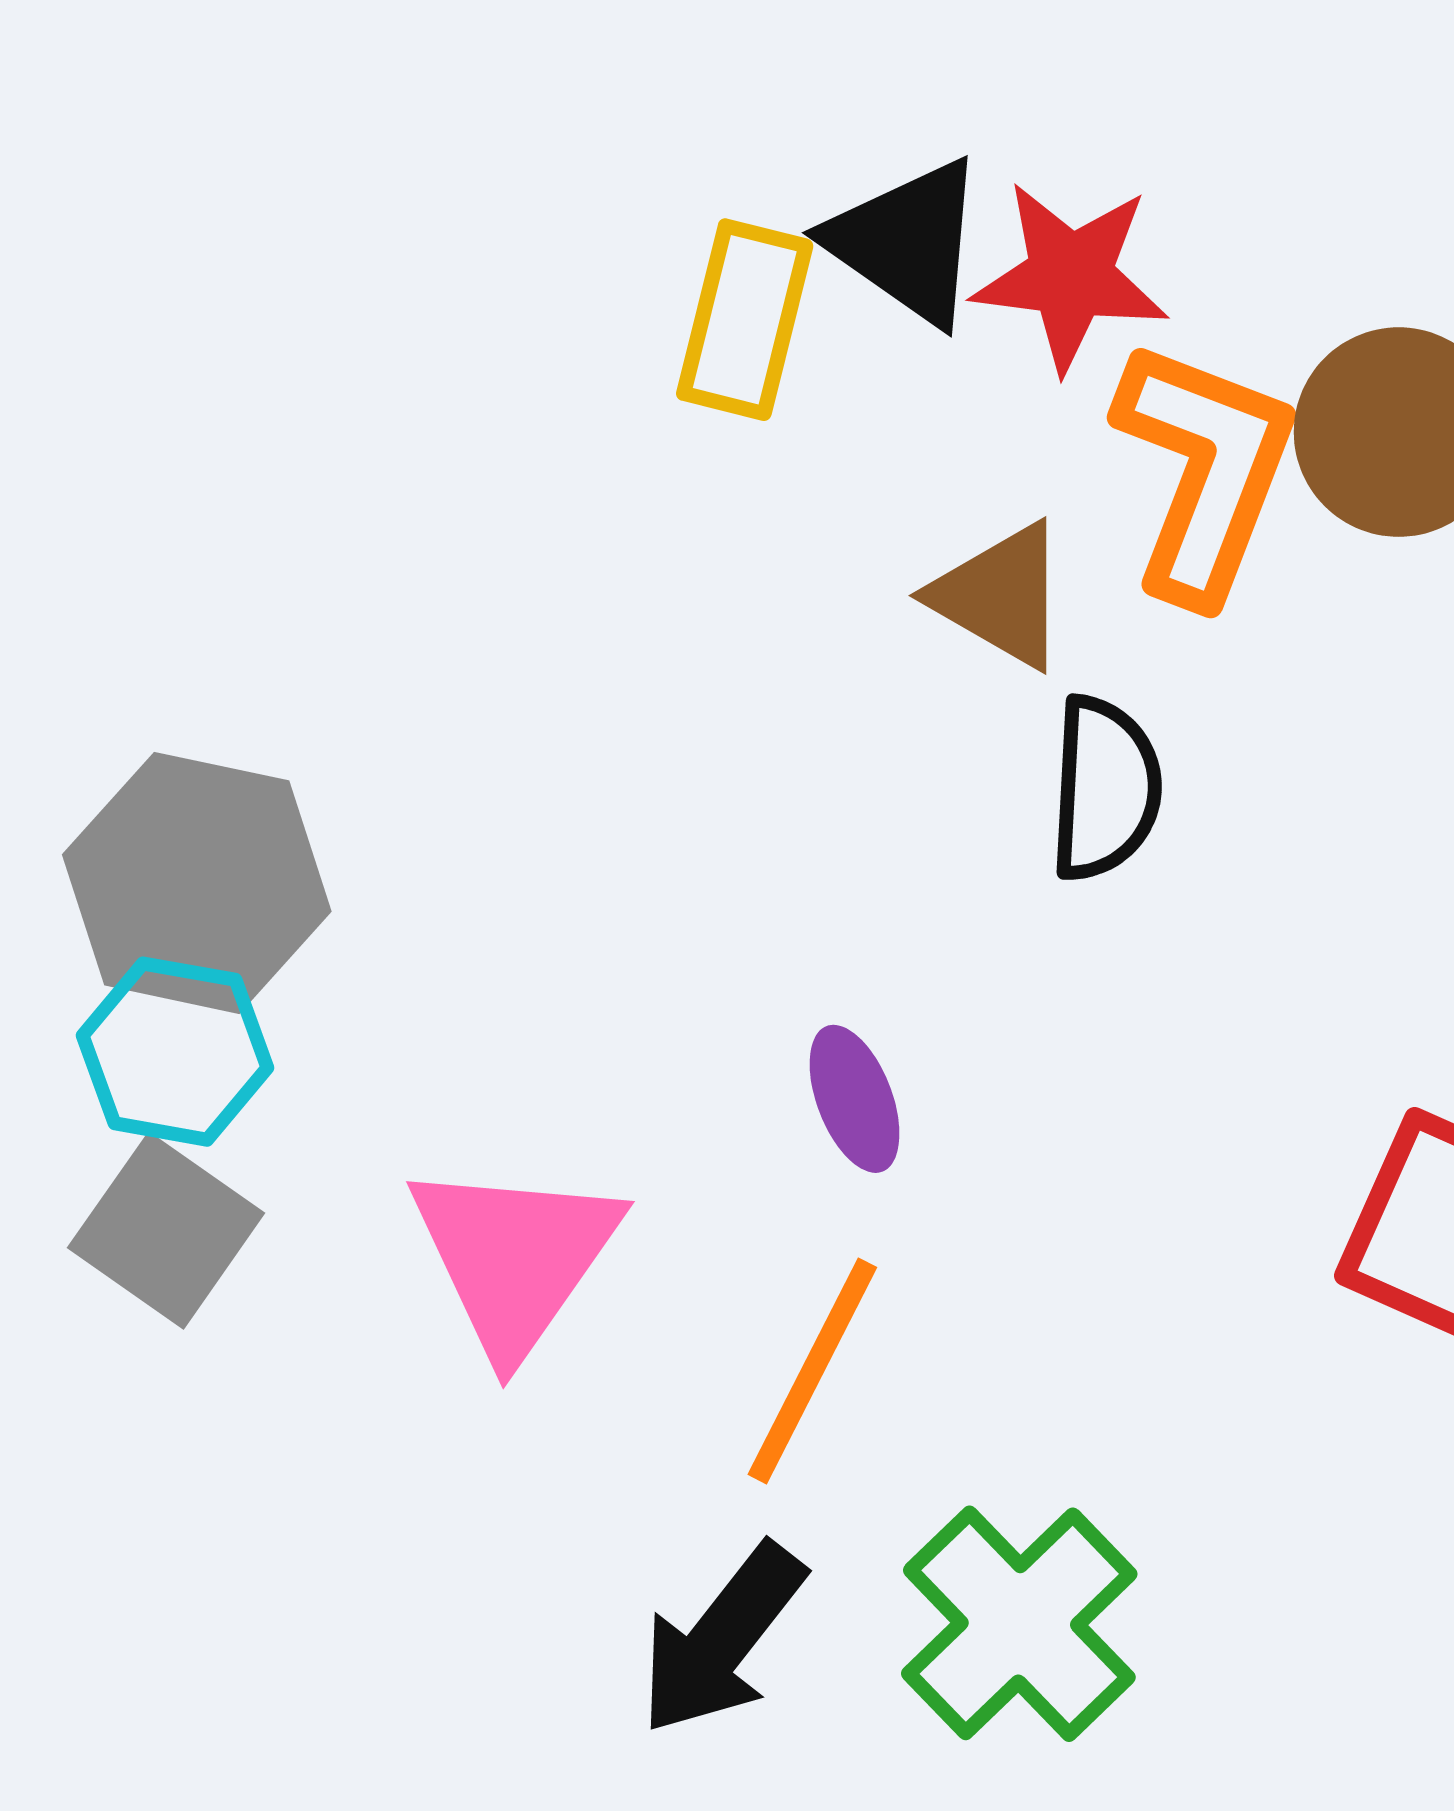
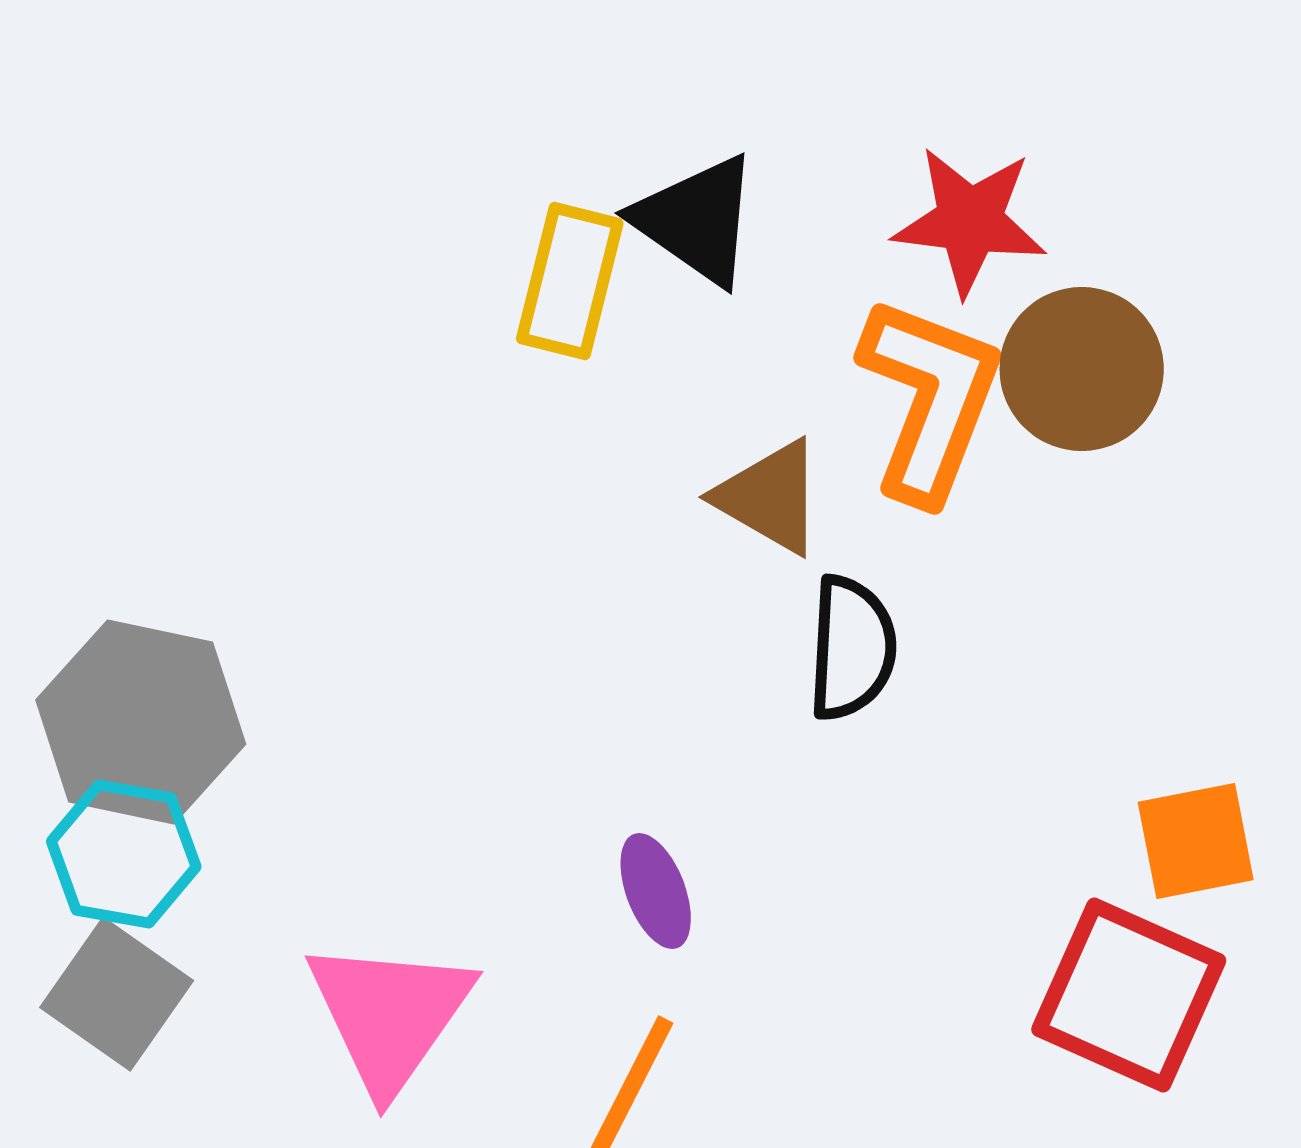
red star: (1070, 276) -> (970, 221), moved

